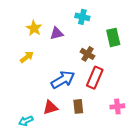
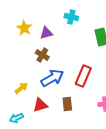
brown cross: (88, 54) -> (42, 55), moved
yellow arrow: (27, 57) -> (21, 88), moved

